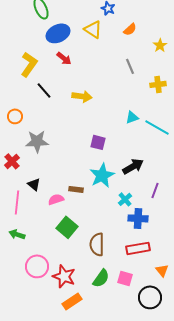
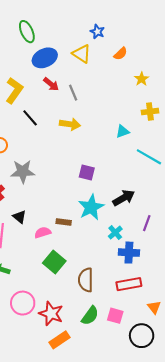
yellow star: (160, 45) -> (142, 79), moved
gray line: (130, 66) -> (73, 93), moved
cyan triangle: (132, 117) -> (123, 132), moved

